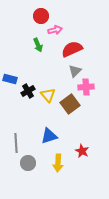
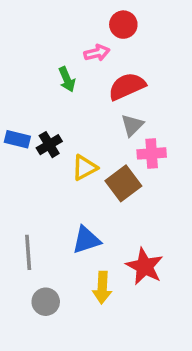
red circle: (41, 16) -> (123, 25), moved
black cross: (28, 91) -> (49, 145), moved
yellow triangle: (48, 95) -> (85, 168), turned 42
red star: (82, 151) -> (145, 266), size x1.5
gray circle: (28, 163) -> (46, 302), moved

